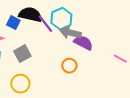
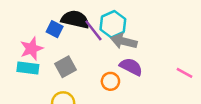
purple semicircle: (83, 43) -> (131, 67), moved
orange circle: (69, 66) -> (110, 81), moved

